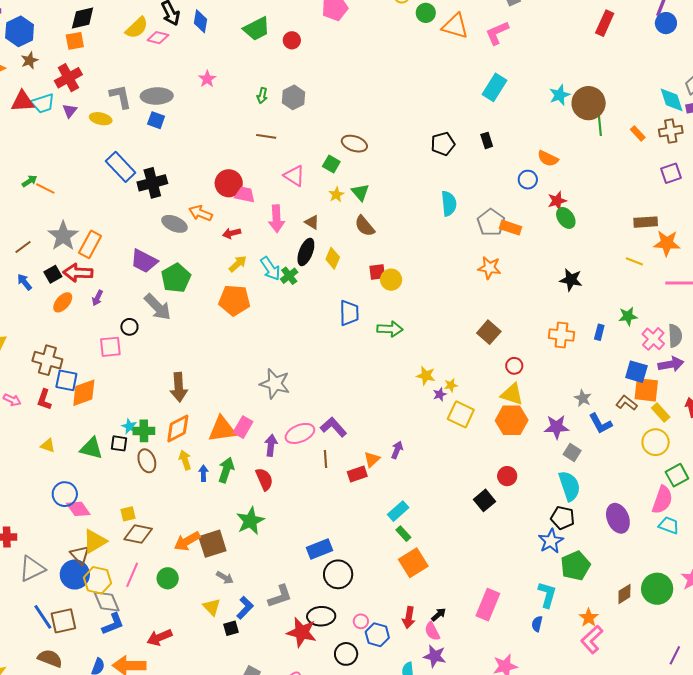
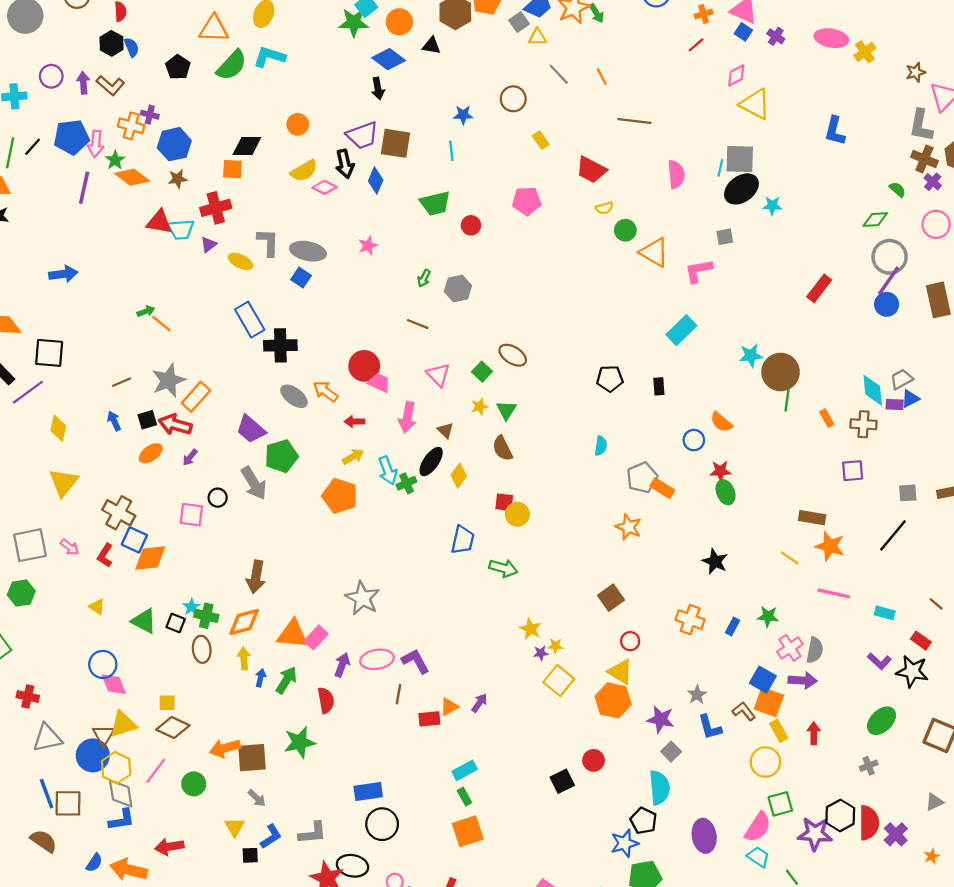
cyan semicircle: (449, 204) -> (601, 446), size x0.7

